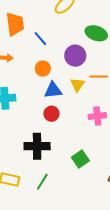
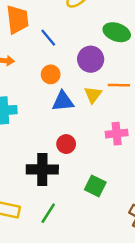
red circle: (51, 114) -> (66, 144), moved
green square: (80, 159) -> (95, 186), turned -30

